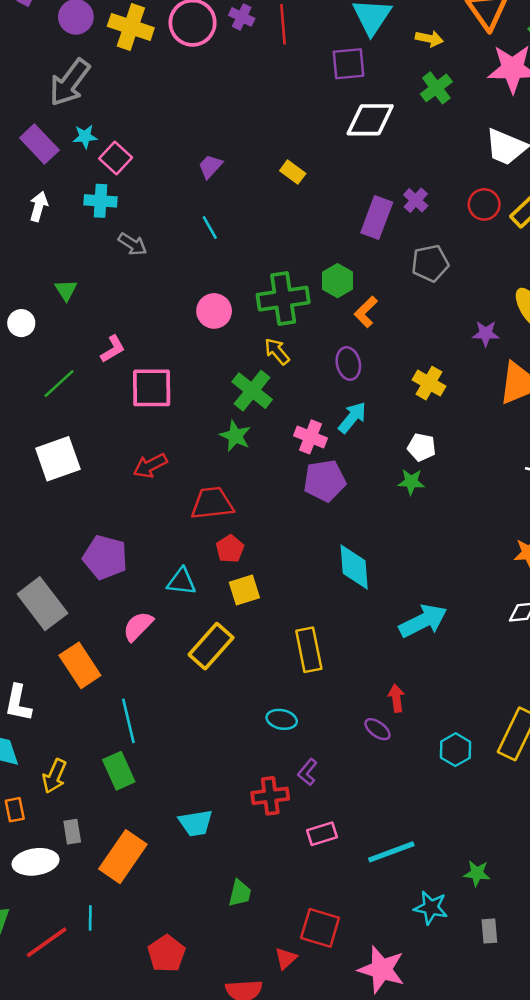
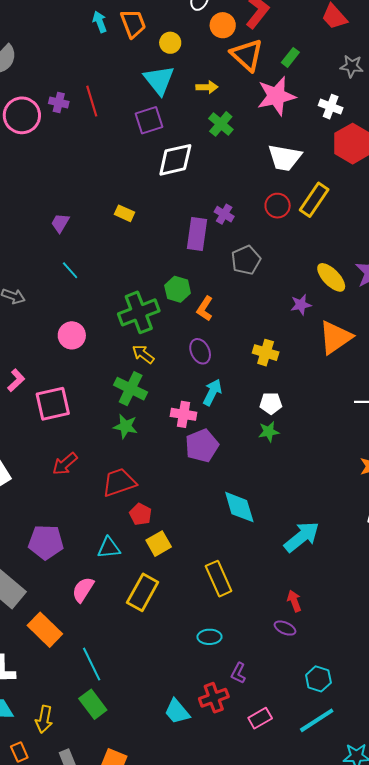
pink circle: (214, 311) -> (72, 335), moved
cyan hexagon: (455, 750) -> (318, 679), moved
cyan trapezoid: (196, 823) -> (177, 712), moved, turned 72

